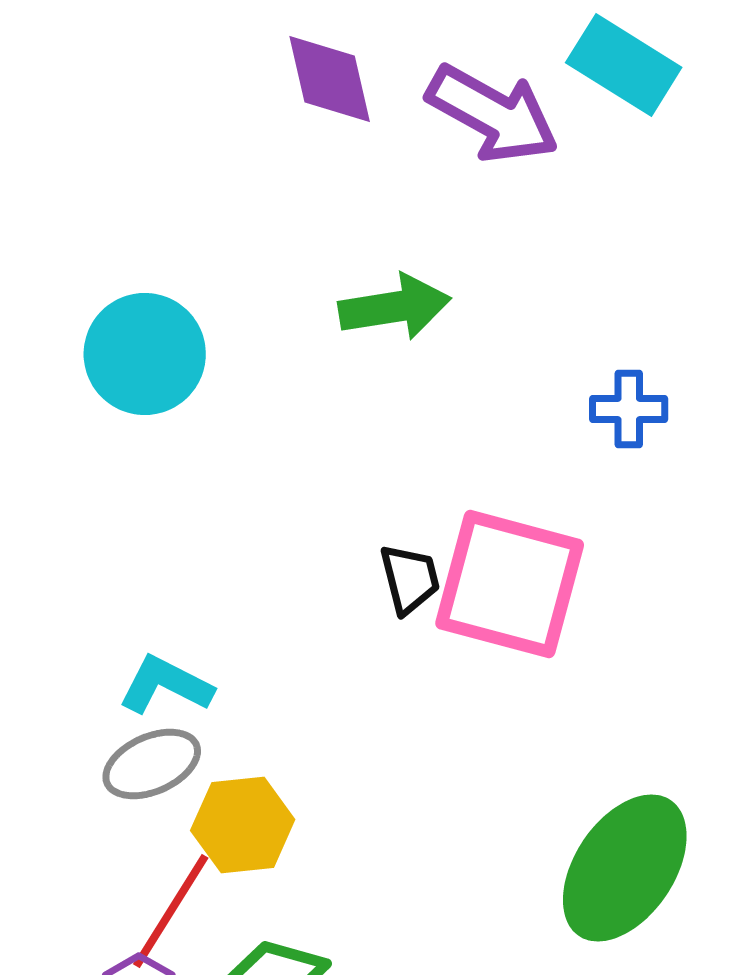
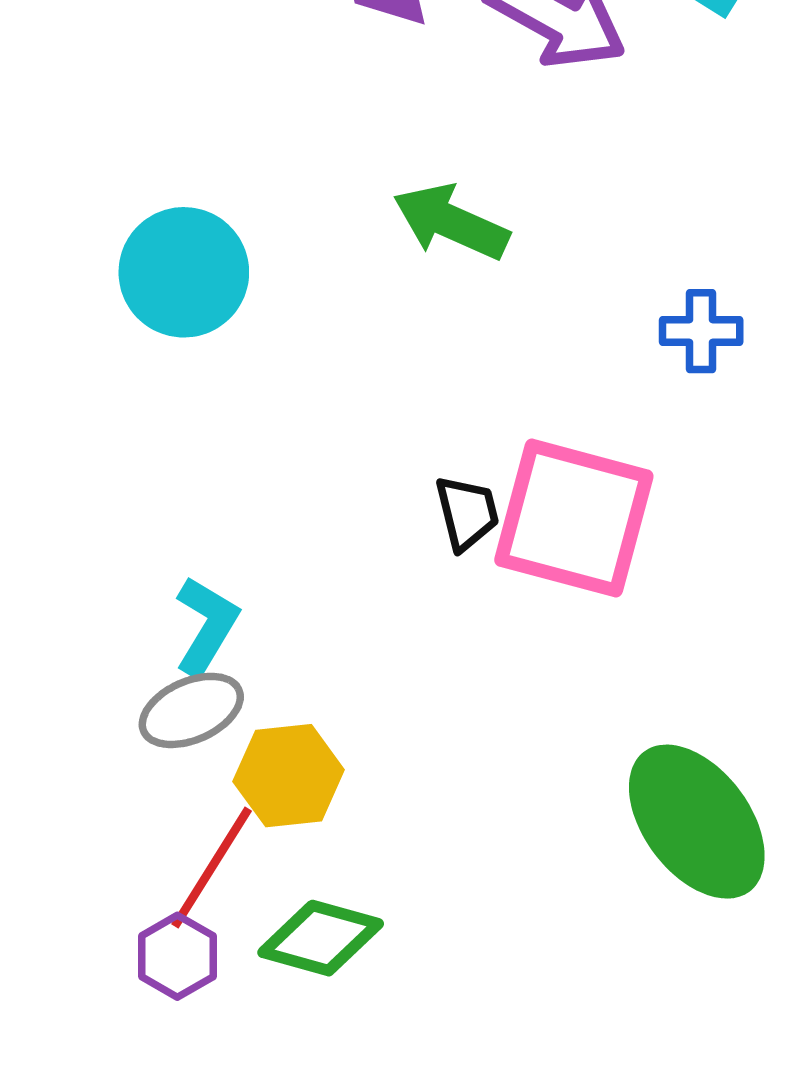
green arrow: (395, 307) -> (451, 222), turned -147
cyan L-shape: (166, 685) -> (206, 626), turned 94
green ellipse: (625, 868) -> (697, 822), turned -71

